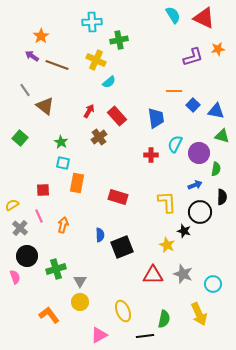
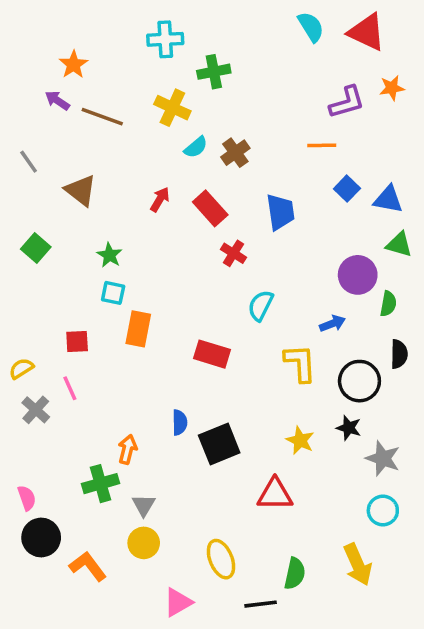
gray line: (25, 90) -> (29, 162), moved
orange line: (174, 91) -> (322, 145), moved
brown cross: (99, 137) -> (235, 153), moved
cyan semicircle: (175, 144) -> (261, 306), moved
red cross: (151, 155) -> (234, 253), moved, turned 32
blue arrow: (195, 185) -> (332, 323), moved
orange arrow: (63, 225) -> (127, 449), moved
black star: (184, 231) -> (349, 428), moved
black circle: (27, 256) -> (41, 538), moved
gray star: (183, 274) -> (383, 458), moved

